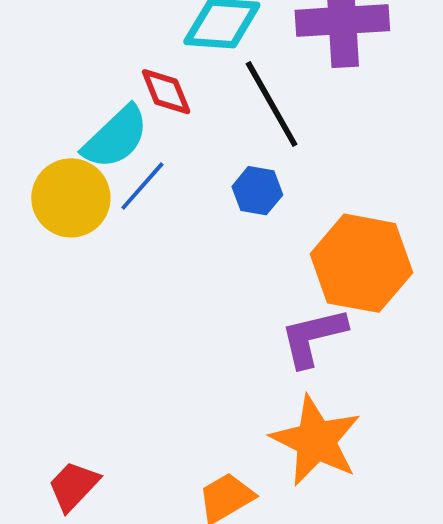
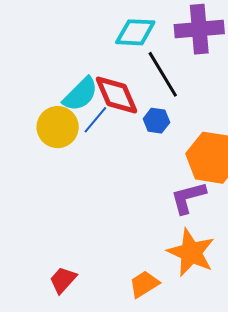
red diamond: (166, 92) -> (117, 95), moved, size x1.6

